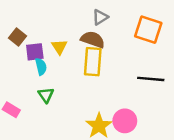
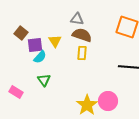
gray triangle: (100, 17) -> (77, 19), moved, turned 40
yellow rectangle: (93, 62) -> (82, 53), size x0.6
cyan semicircle: (41, 67) -> (40, 57), turned 56

